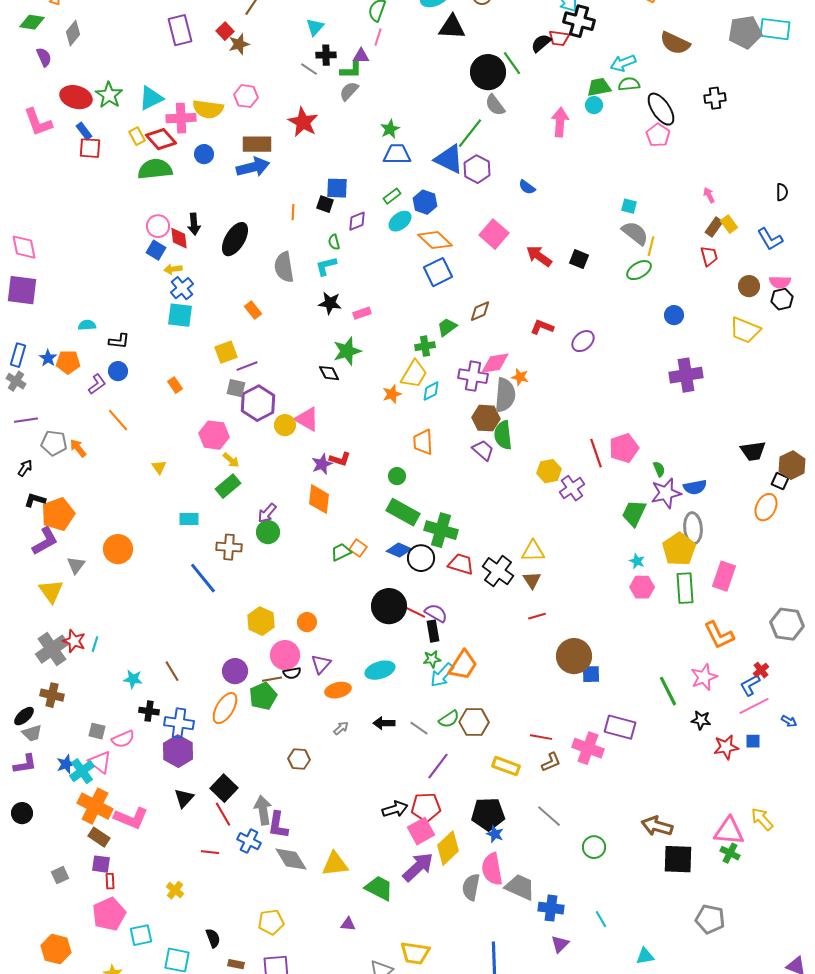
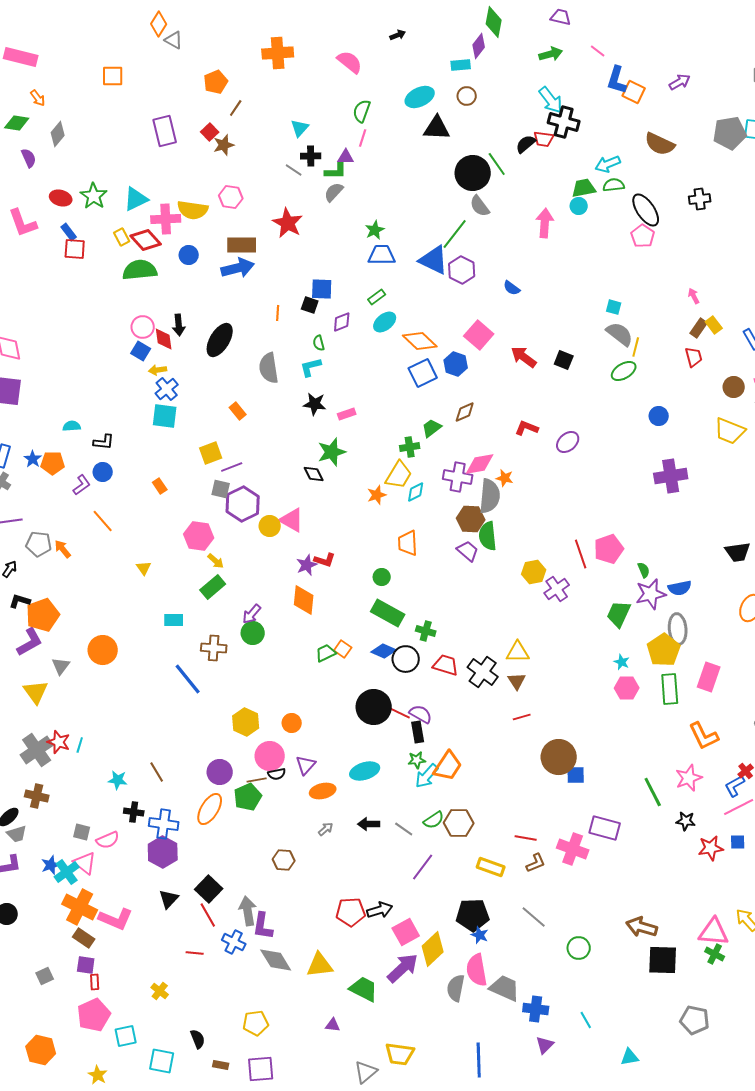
red ellipse: (76, 97) -> (61, 198), size x0.7
blue hexagon: (425, 202) -> (456, 364), moved
green cross: (441, 530) -> (426, 631), size x0.6
red pentagon: (426, 807) -> (351, 912), moved

